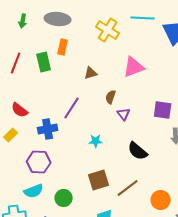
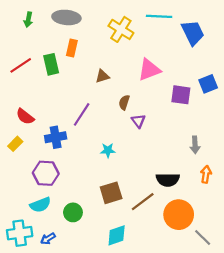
red line: (16, 63) -> (21, 65), turned 35
purple square: (163, 110) -> (181, 95), moved
black semicircle: (138, 151) -> (168, 180), moved, turned -40
orange circle: (161, 200) -> (179, 215), size x1.4

